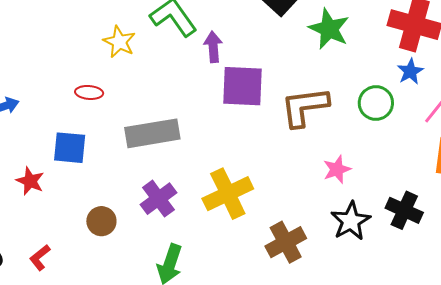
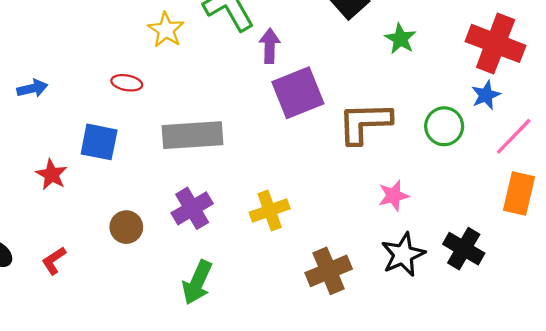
green star: (329, 29) -> (400, 39), size x0.7
purple square: (242, 86) -> (298, 93), turned -30
yellow cross: (228, 194) -> (270, 211), size x0.7

